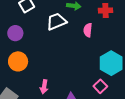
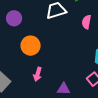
orange circle: (18, 61) -> (31, 46), moved

